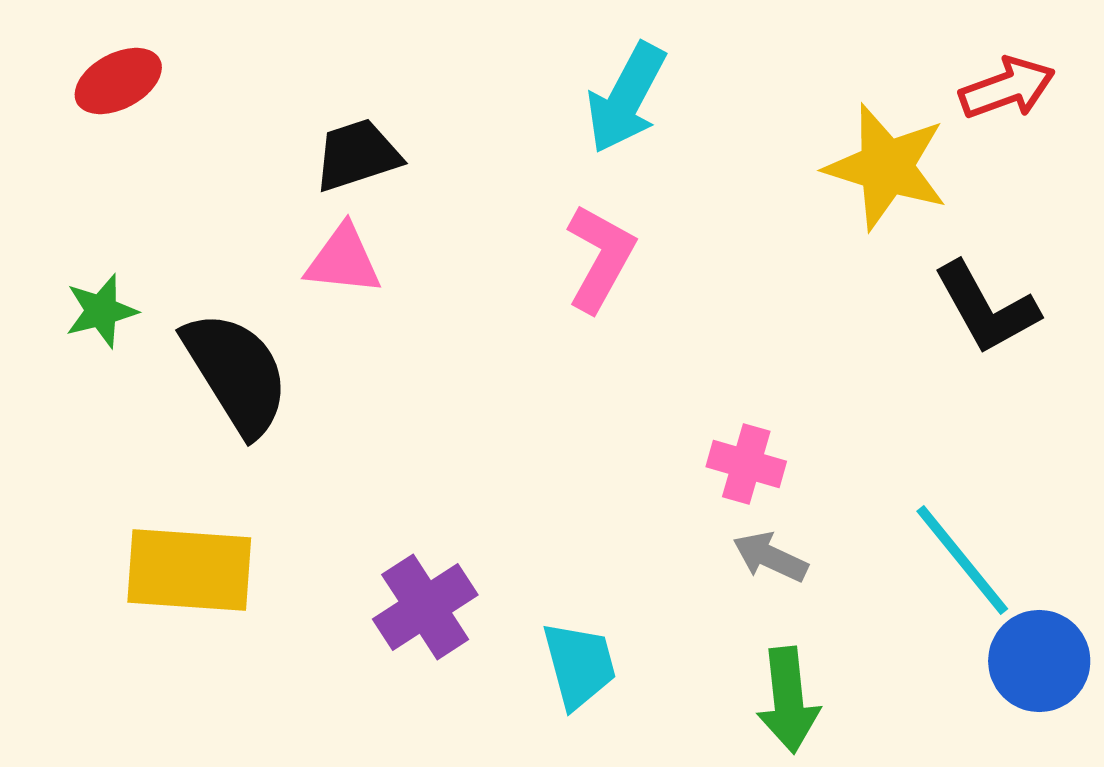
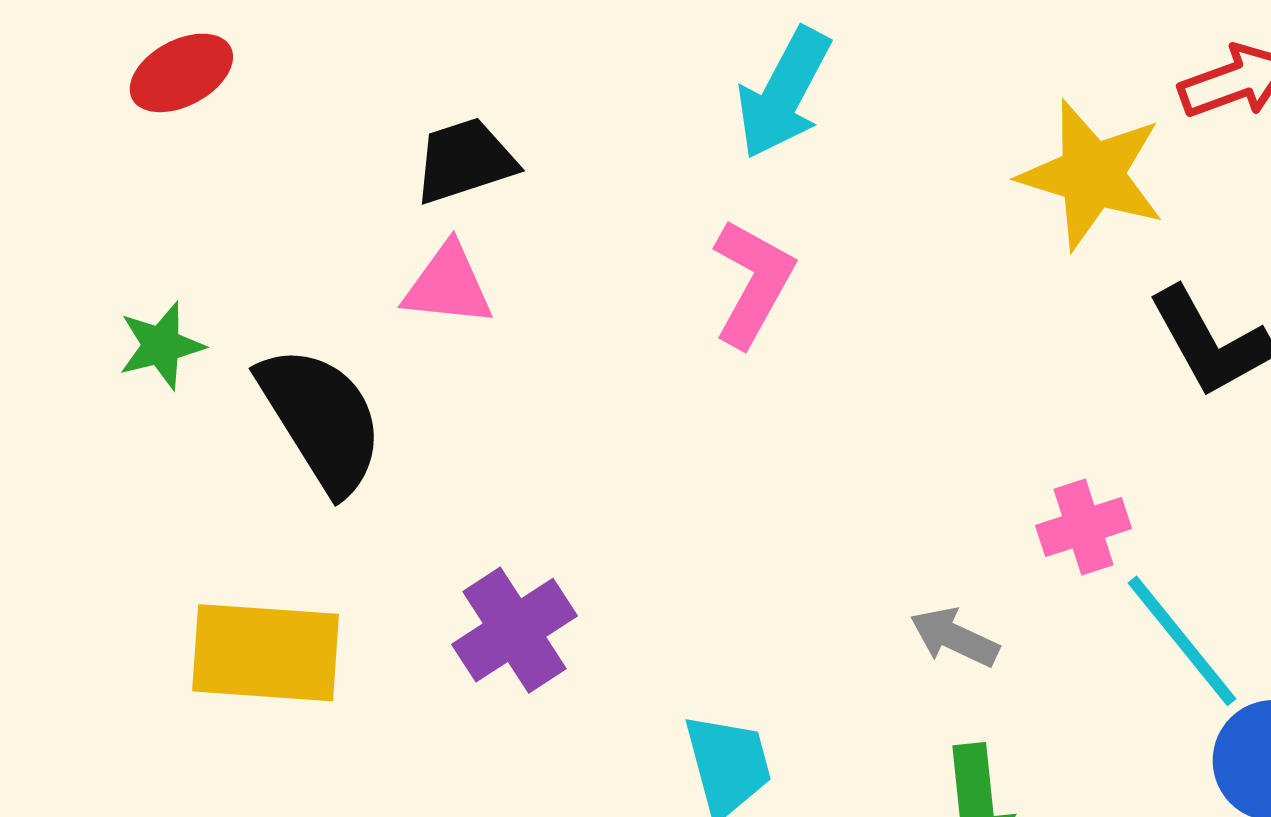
pink cross: (746, 464) -> (1084, 527), moved, turned -34
purple cross: (425, 607) -> (515, 630), moved

